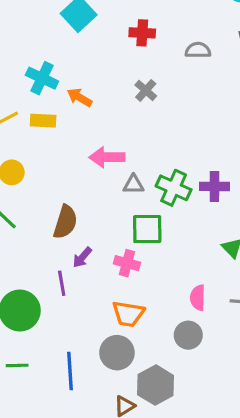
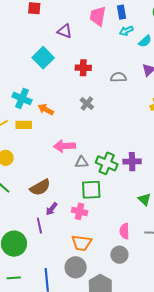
brown semicircle: (65, 222) -> (40, 187), turned 45

